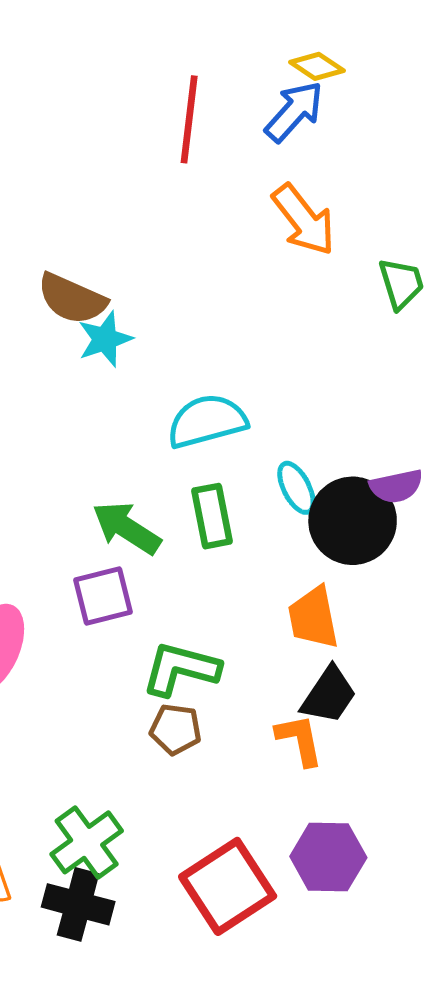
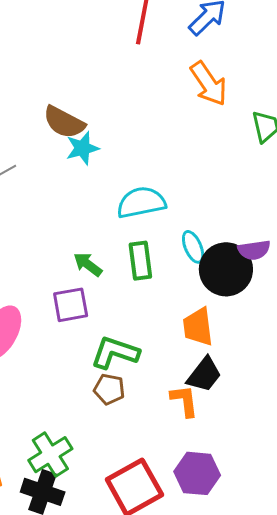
green arrow: (127, 528) -> (88, 264), size x0.7

